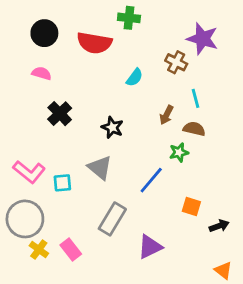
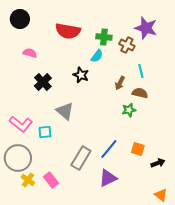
green cross: (129, 18) -> (104, 37), moved
black circle: (44, 33) -> (20, 19), moved
black star: (112, 127) -> (81, 75), moved
gray triangle: (100, 168) -> (65, 111), moved
blue line: (151, 180) -> (109, 149), moved

